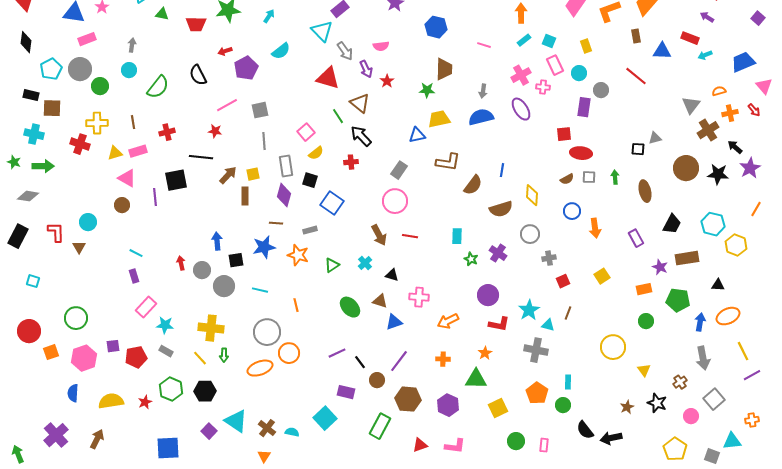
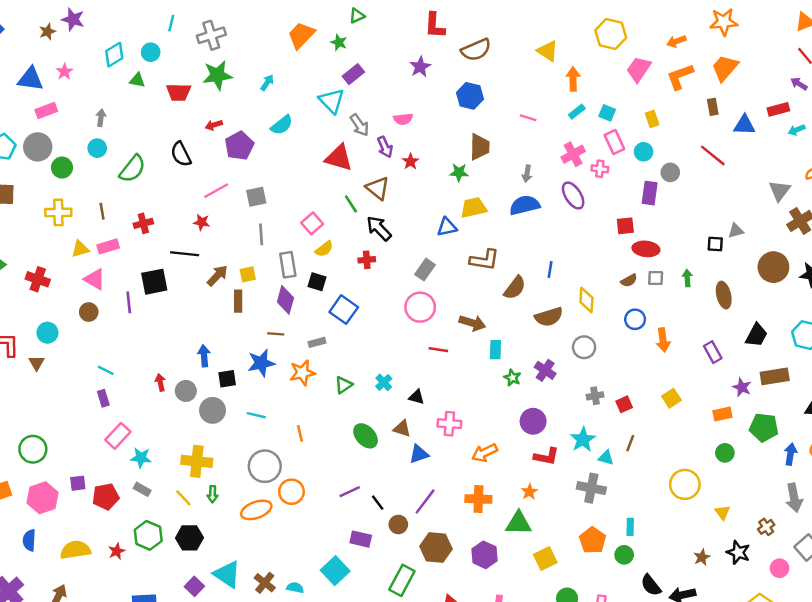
red rectangle: (690, 38) -> (778, 109), turned -36
red cross: (80, 144) -> (38, 279), moved
brown arrow: (379, 235) -> (472, 323), moved, turned -45
orange star: (298, 255) -> (302, 373), turned -30
gray cross: (549, 258) -> (595, 396), moved
orange cross: (443, 359) -> (478, 499), size x1.5

